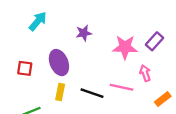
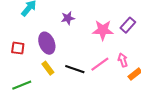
pink arrow: (145, 73) -> (123, 60), moved
pink line: (121, 87) -> (100, 64), turned -48
yellow rectangle: (60, 92) -> (48, 68), turned -48

